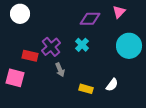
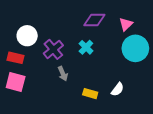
pink triangle: (119, 12) -> (126, 24), moved
white circle: (20, 14) -> (27, 36), moved
red rectangle: (30, 56) -> (16, 58), moved

